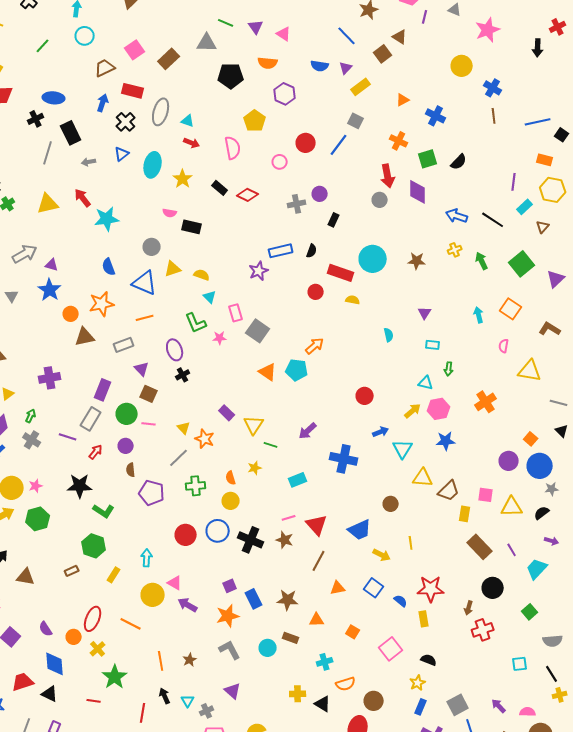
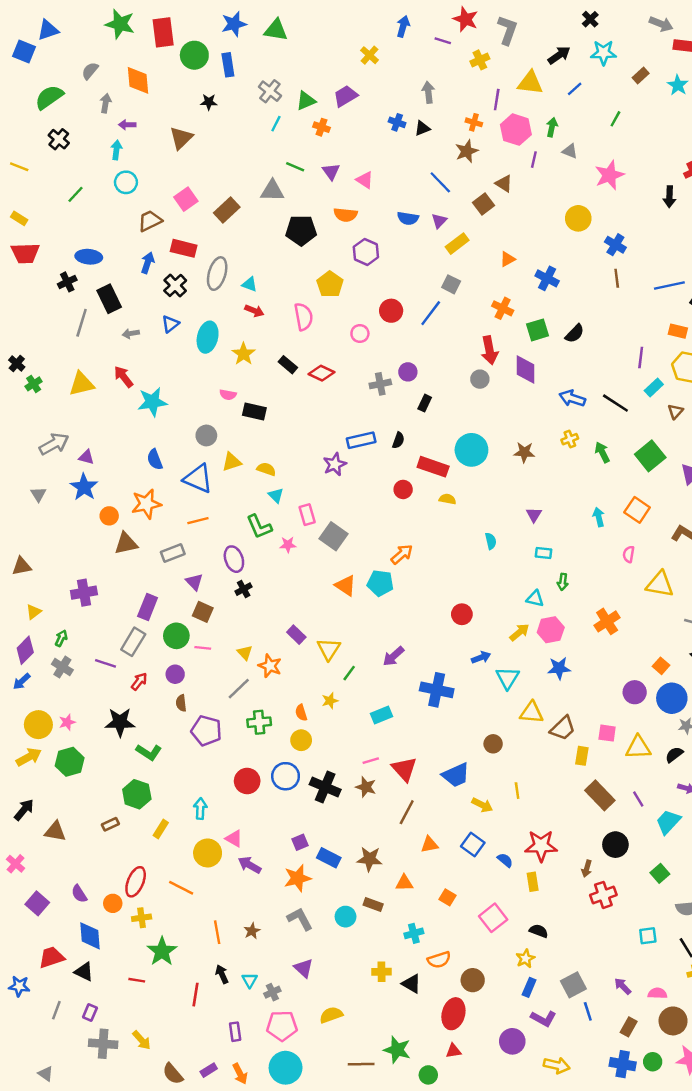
green line: (271, 445) -> (349, 673), turned -72
blue rectangle: (254, 599) -> (329, 858), turned -36
yellow cross: (98, 649) -> (142, 918), turned 35

